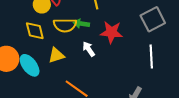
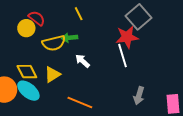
yellow diamond: (35, 31) -> (27, 72), moved
red star: (111, 32) -> (127, 37), moved
white line: (151, 56) -> (123, 56), moved

